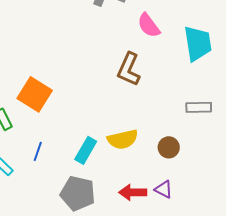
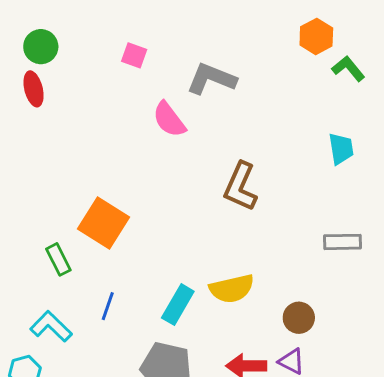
pink semicircle: (149, 25) -> (169, 120), moved
cyan trapezoid: (198, 43) -> (341, 149), size x0.6
brown circle: (169, 147) -> (299, 318), moved

